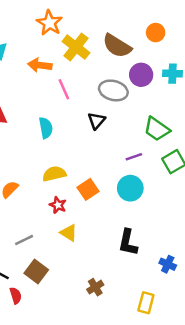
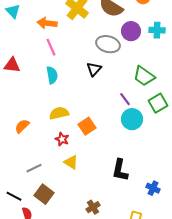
pink line: (64, 89) -> (51, 47), moved
purple line: (134, 157) -> (125, 99), turned 72
cyan circle: (130, 188) -> (132, 119), moved

